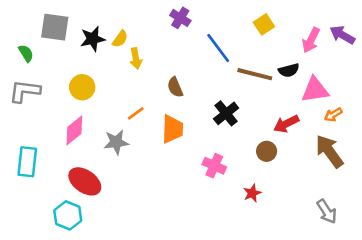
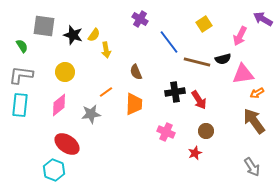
purple arrow: (342, 35) -> (263, 19), moved
black star: (93, 39) -> (73, 35), turned 30
black cross: (226, 113) -> (175, 92), turned 30
red arrow: (286, 124) -> (199, 100), moved, turned -96
brown circle: (267, 151) -> (206, 131), moved
cyan rectangle: (27, 162) -> (20, 105), moved

